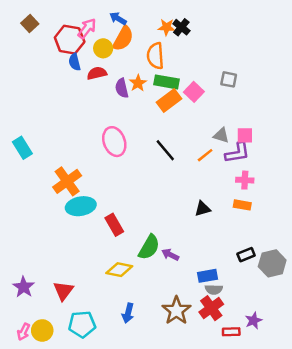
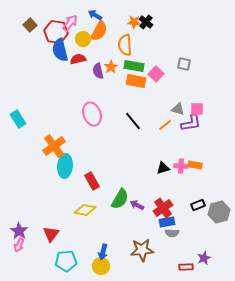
brown square: (30, 23) -> (30, 25), moved
blue semicircle: (75, 62) -> (60, 50), size x1.6
orange rectangle: (169, 101) -> (136, 81), turned 48
pink cross: (245, 180) -> (181, 166), moved
cyan ellipse: (81, 206) -> (65, 166), turned -75
yellow diamond: (119, 270) -> (85, 210), moved
red cross: (211, 308) -> (163, 208), moved
brown star: (176, 311) -> (142, 250), turned 30
yellow circle: (42, 330) -> (101, 266), moved
pink arrow: (24, 332) -> (19, 245), moved

